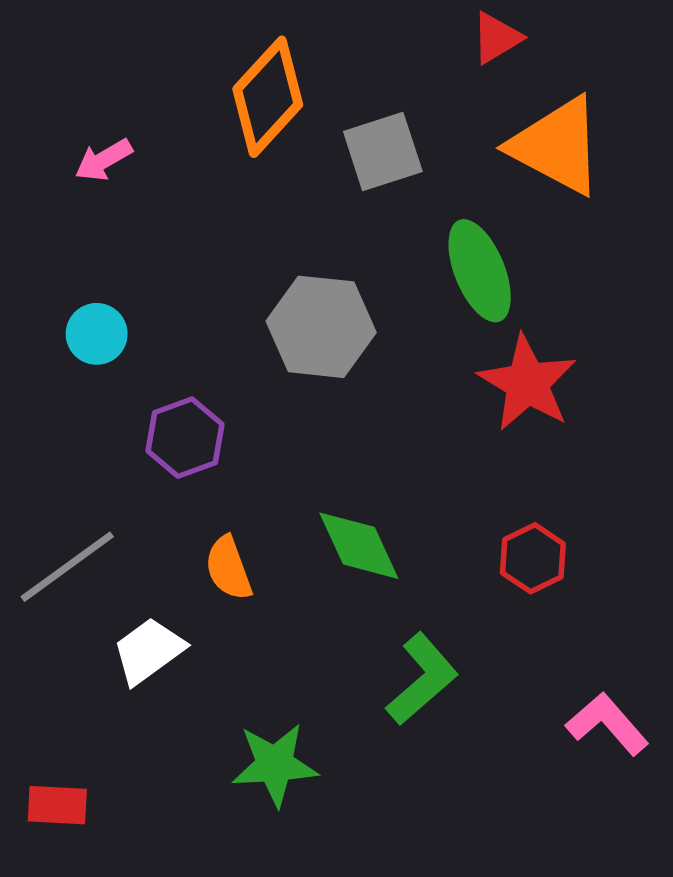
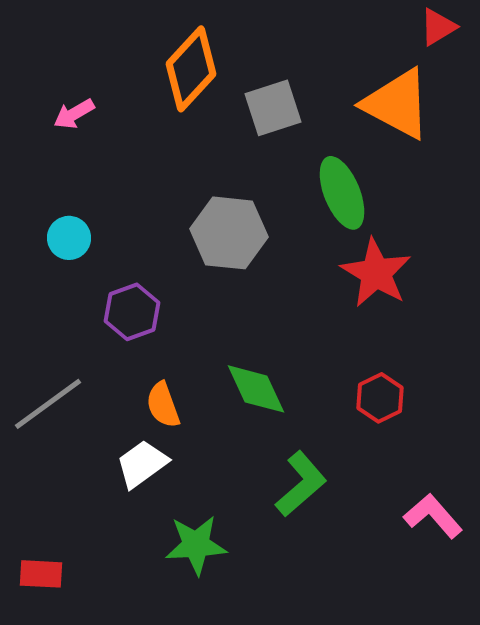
red triangle: (496, 38) -> (438, 27), moved
white trapezoid: (149, 651) -> (142, 464), moved

